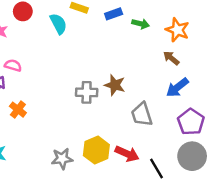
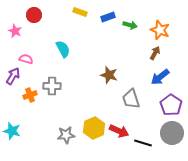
cyan semicircle: (58, 24) -> (63, 49), moved
brown arrow: (171, 58) -> (155, 53), turned 80
gray cross: (87, 92) -> (52, 86), moved
orange cross: (18, 110) -> (30, 95), turned 32
black line: (157, 168) -> (143, 143), turned -42

